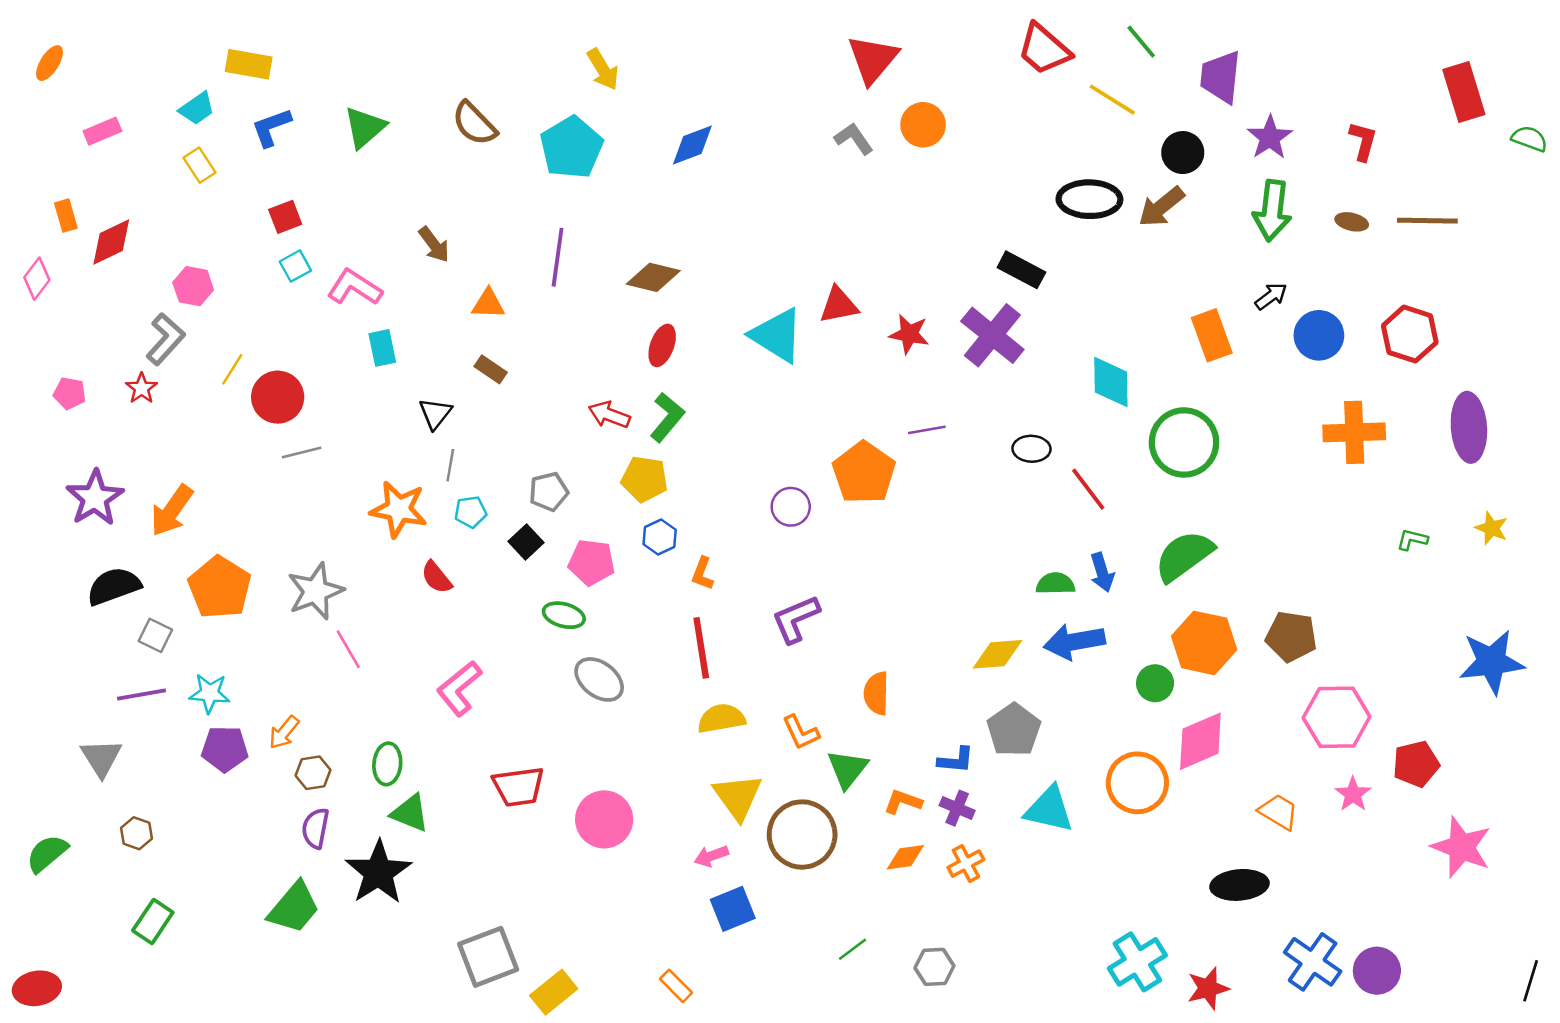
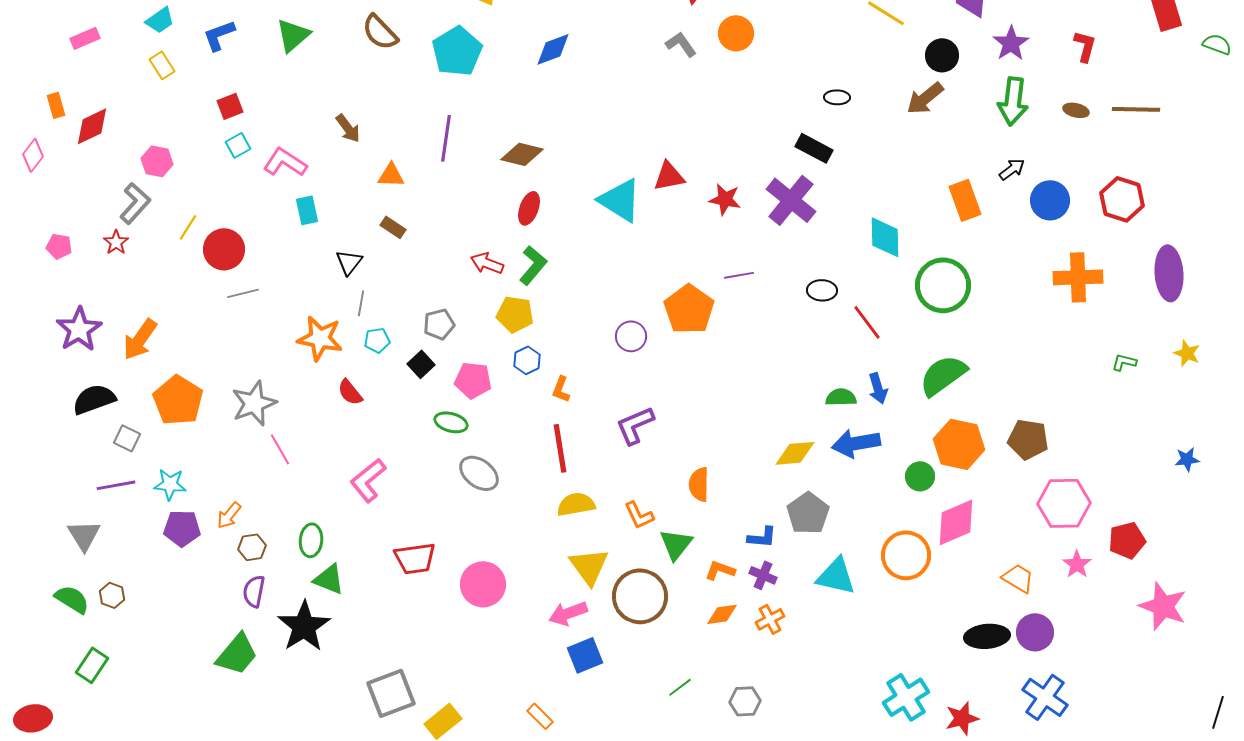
black ellipse: (1089, 199) -> (837, 97), moved, size x0.5
blue star: (1492, 662) -> (1187, 459), size x0.5
green semicircle: (47, 853) -> (72, 599), moved, turned 72
pink arrow: (711, 856) -> (568, 613), size x1.4
green rectangle: (153, 921) -> (92, 665), moved
purple circle: (1377, 971) -> (1035, 632), moved

